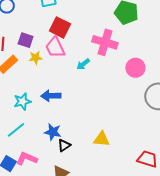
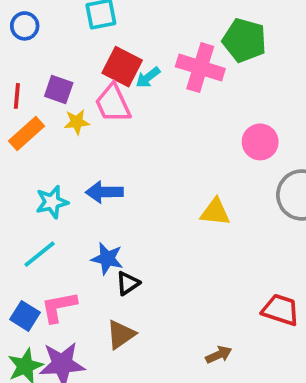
pink cross: (105, 42) -> (200, 68), moved
cyan arrow: (83, 64) -> (148, 77), moved
yellow triangle: (102, 139) -> (215, 212), moved
pink L-shape: (27, 159) -> (59, 307), turned -35

